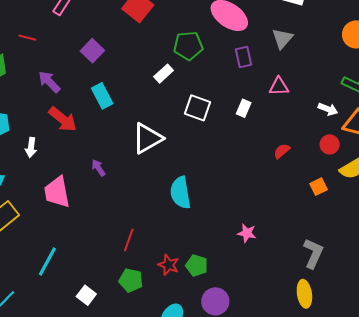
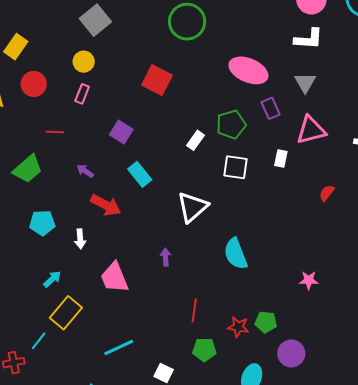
green pentagon: (188, 46) -> (231, 125), moved
purple arrow: (49, 82) -> (85, 171), size x0.7
pink triangle: (279, 86) -> (311, 130), size x1.5
purple arrow: (98, 168) -> (166, 257), moved, turned 42
cyan line: (47, 261) -> (119, 347), turned 48

